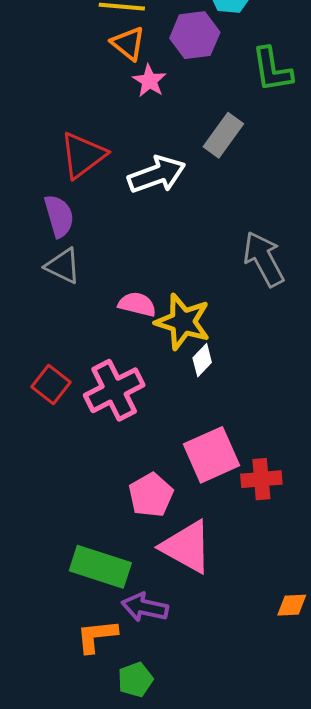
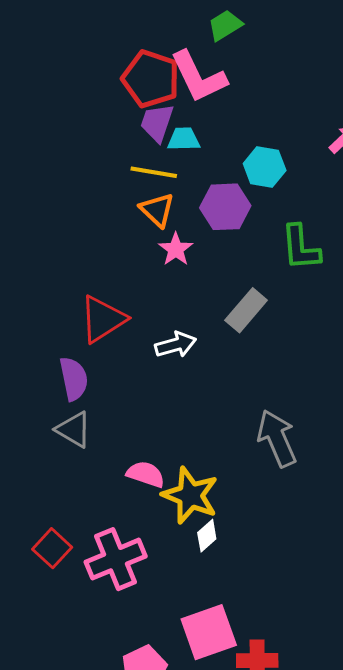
white arrow: (157, 175) -> (176, 345), size x0.7

